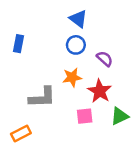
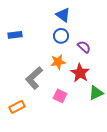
blue rectangle: (18, 44) -> (15, 35), turned 72
gray L-shape: (42, 97) -> (34, 78), turned 140
pink square: (85, 116) -> (60, 96), moved, turned 32

